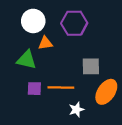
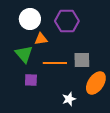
green triangle: (27, 60) -> (24, 54), turned 36
orange line: (61, 87) -> (55, 63), moved

